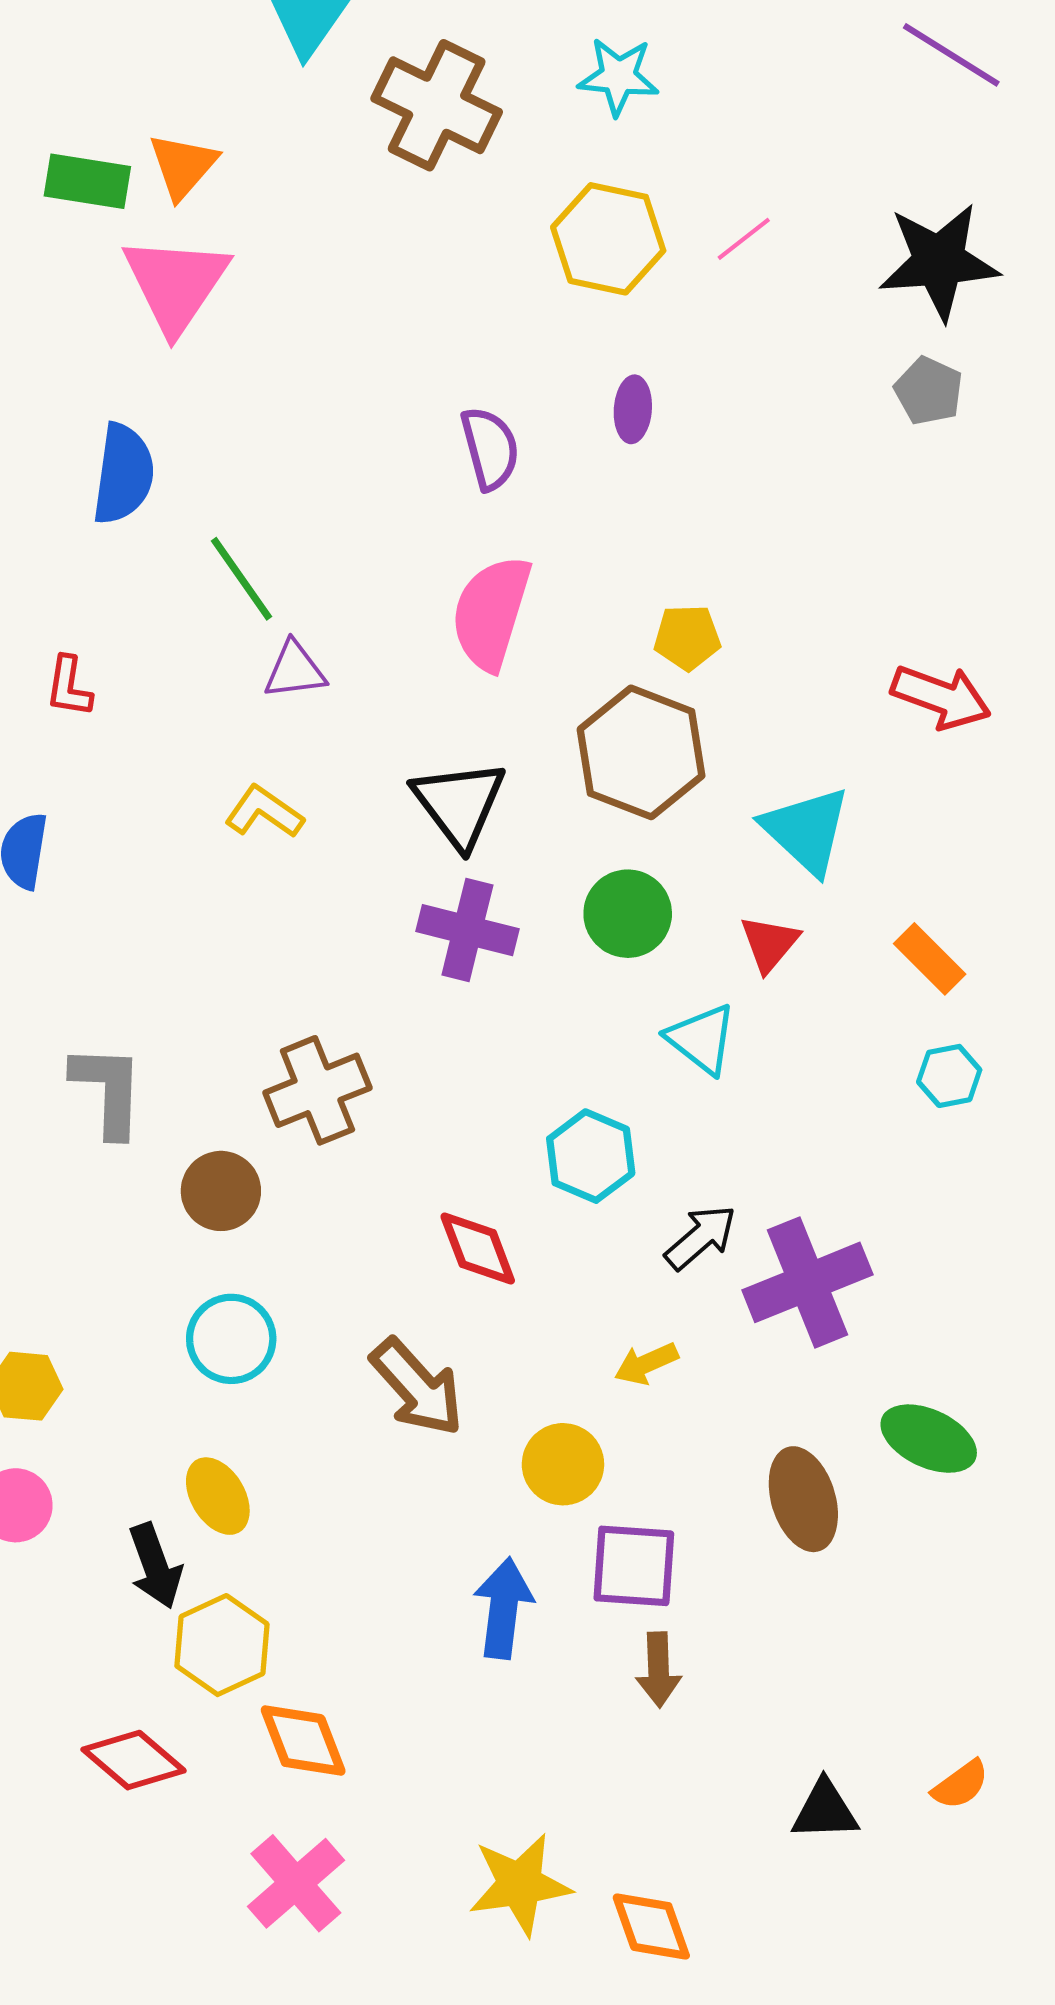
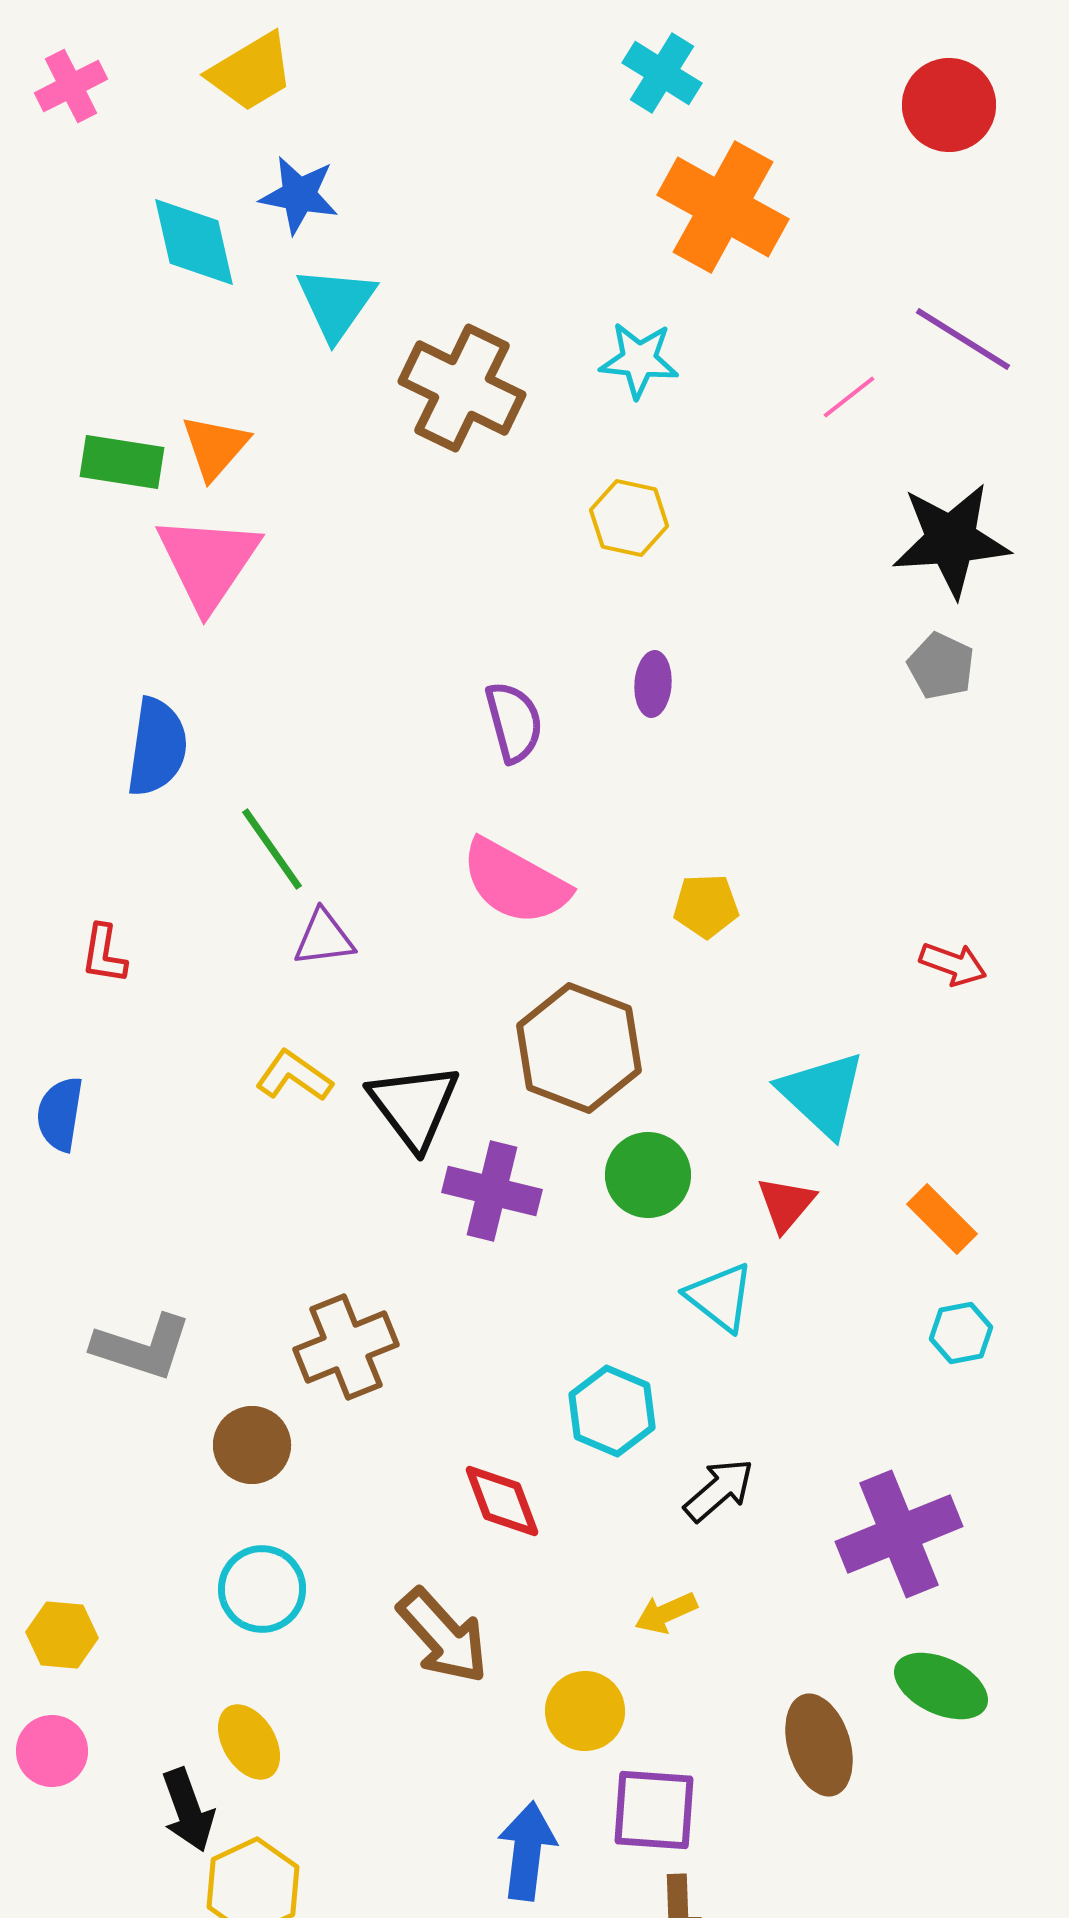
yellow hexagon: (608, 239) -> (629, 518), size x0.7
pink line: (744, 239) -> (849, 397), moved
pink semicircle: (491, 613) -> (515, 882), turned -78
red arrow: (941, 697) -> (953, 964), size x0.7
brown hexagon: (641, 752) -> (579, 1048), moved
black triangle: (459, 804) -> (414, 1106), moved
gray L-shape: (108, 1090) -> (142, 1347), turned 106
purple cross: (807, 1282) -> (899, 1534), moved

